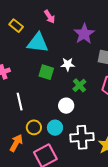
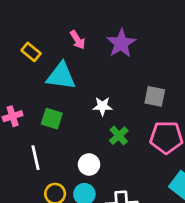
purple star: (84, 34) -> (121, 43), moved
green square: (46, 72) -> (52, 119), moved
white circle: (66, 106) -> (89, 164), moved

